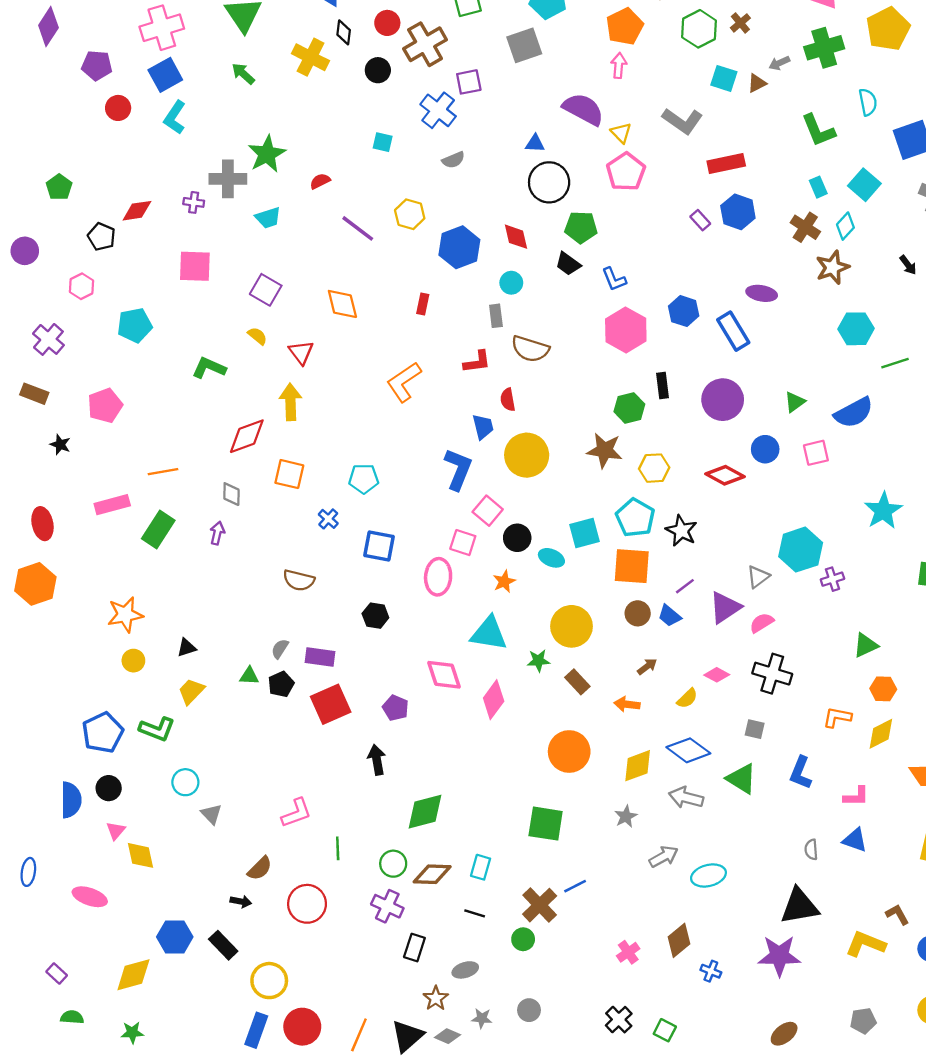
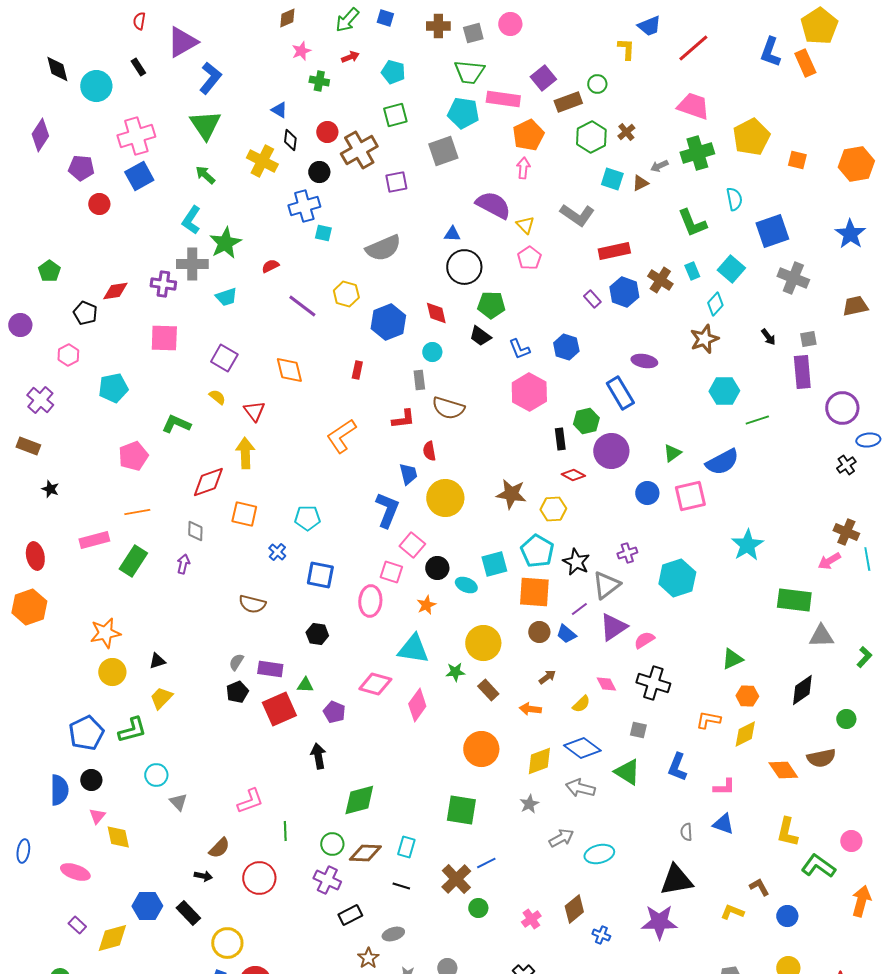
blue cross: (438, 110) -> (304, 206), moved, turned 36
cyan L-shape: (175, 117) -> (191, 220), moved
gray semicircle: (453, 160) -> (383, 248), size x1.8
pink pentagon: (626, 172) -> (529, 258), size x0.7
purple cross: (194, 202) -> (163, 284), size x1.4
brown cross: (805, 227) -> (660, 280), moved
blue hexagon: (684, 311) -> (566, 347), moved
pink pentagon: (105, 406) -> (133, 456), moved
green hexagon: (629, 408) -> (586, 421), moved
pink square: (816, 453) -> (690, 496), size x1.4
red diamond: (725, 475) -> (573, 475), moved, size x0.7
gray triangle: (758, 577) -> (606, 585), moved, size x1.4
purple cross: (832, 579) -> (627, 553), moved
yellow circle: (133, 661) -> (112, 672), size x1.4
pink diamond: (444, 675) -> (375, 684), turned -56
pink diamond: (717, 675) -> (606, 684), turned 35
green triangle: (249, 676) -> (305, 685), moved
green L-shape: (157, 729) -> (132, 730), turned -36
green circle: (523, 939) -> (478, 908), moved
yellow L-shape: (866, 944) -> (732, 912), size x0.7
black rectangle: (414, 948) -> (350, 915), turned 45
purple rectangle: (57, 973) -> (77, 925), moved

